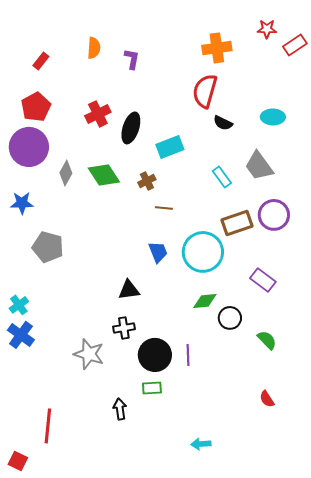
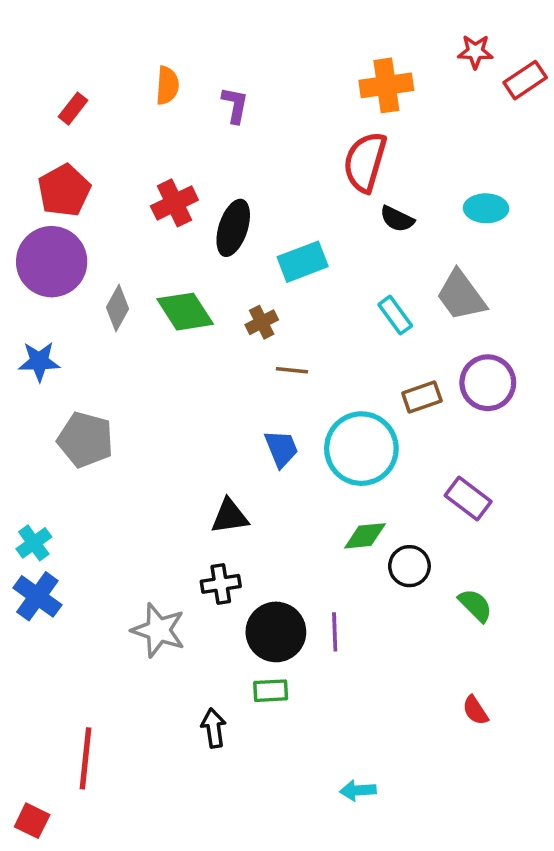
brown rectangle: (237, 223) -> (422, 397), size x0.7

